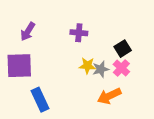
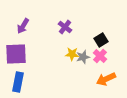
purple cross: (79, 33) -> (65, 27), turned 32
orange arrow: (109, 96) -> (106, 79), moved
blue rectangle: (40, 100) -> (18, 82), moved, turned 36

